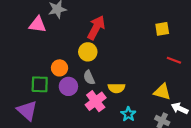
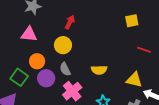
pink triangle: (38, 25) -> (29, 34), moved
red arrow: (96, 28) -> (70, 22), size x0.6
green square: (40, 84) -> (19, 77), turned 36
yellow semicircle: (116, 88) -> (99, 70), moved

